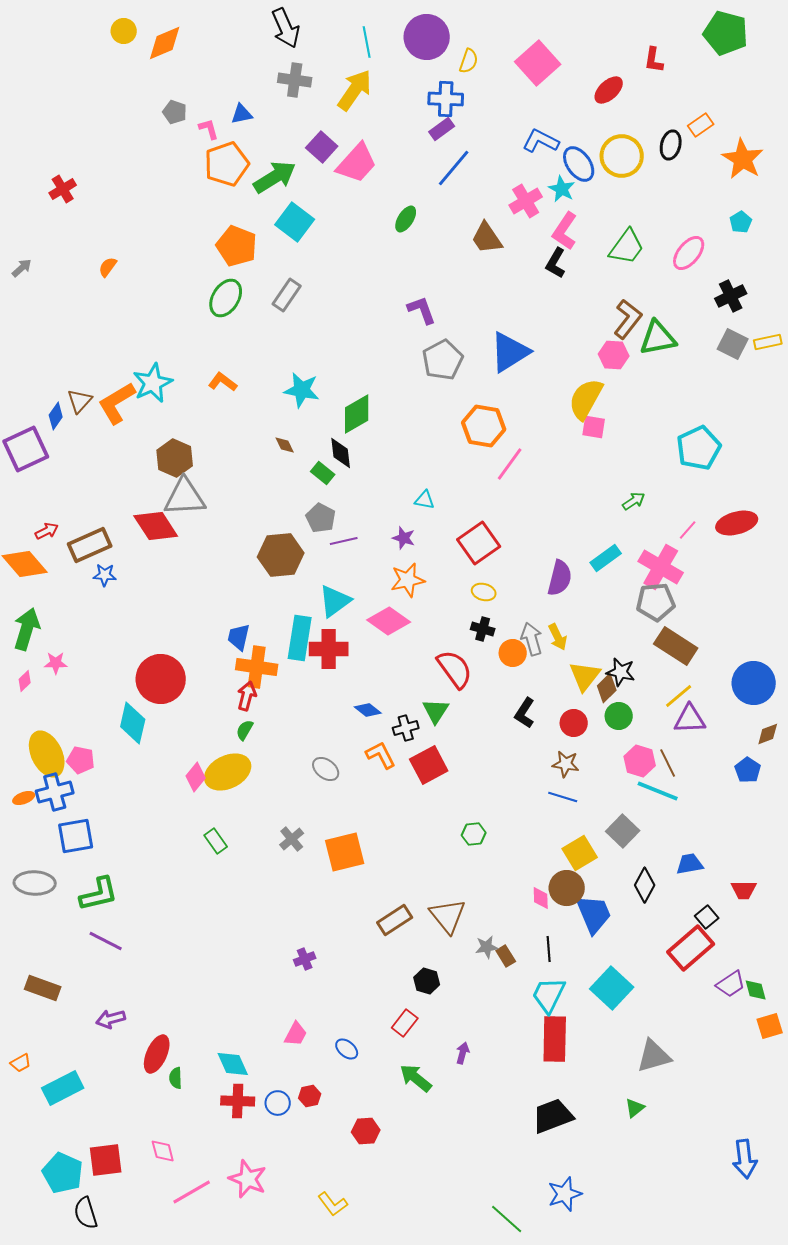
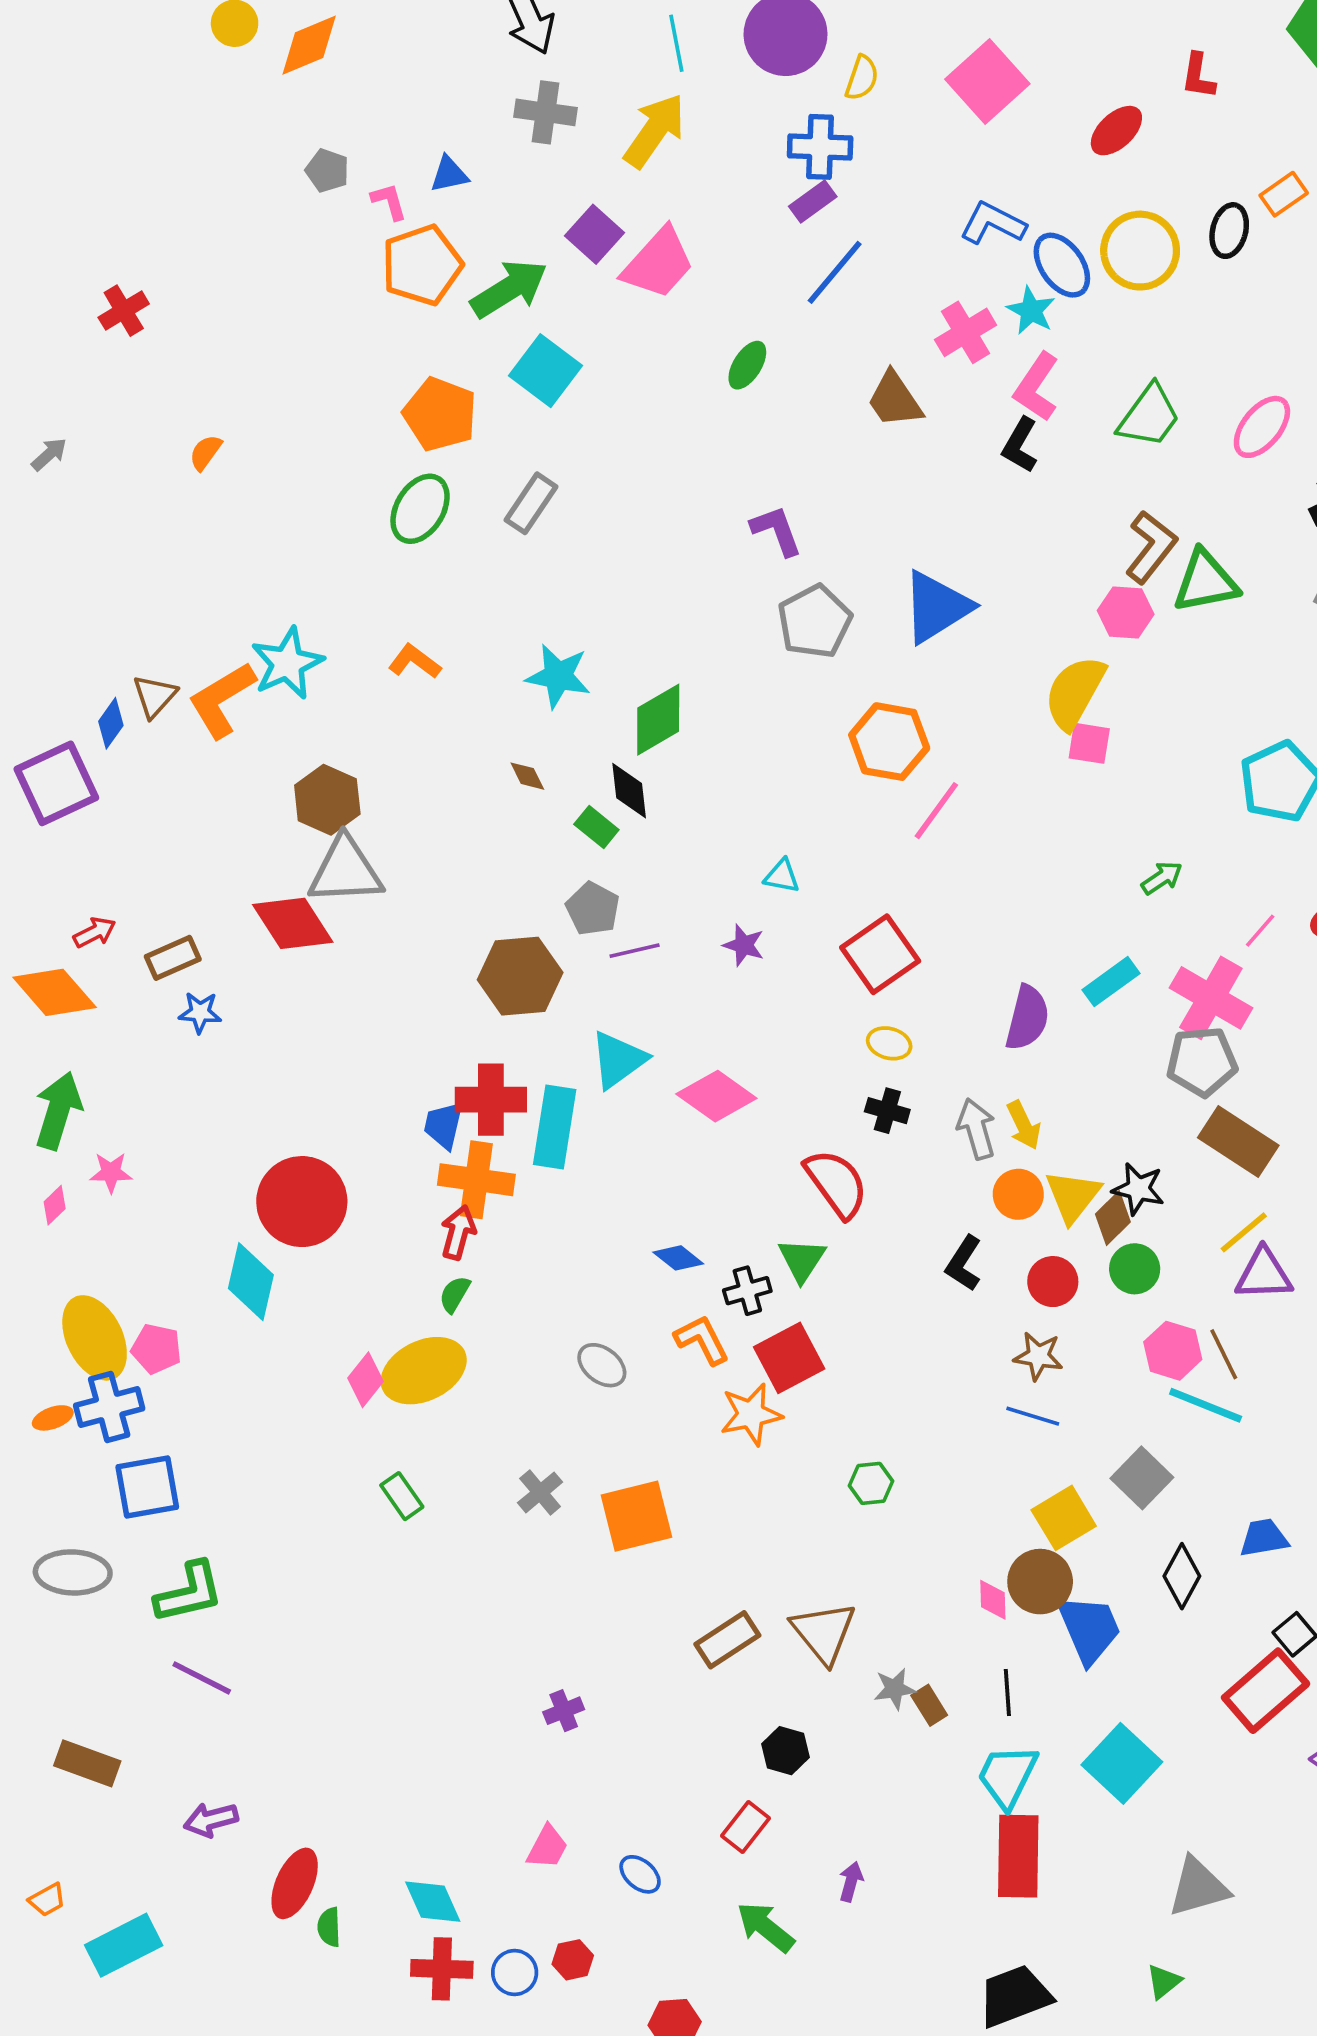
brown rectangle: (90, 545) -> (173, 958), size x0.7
orange star: (408, 580) -> (751, 1414), moved
red cross: (329, 649) -> (491, 1100), moved
orange circle: (513, 653) -> (1018, 1194), moved

